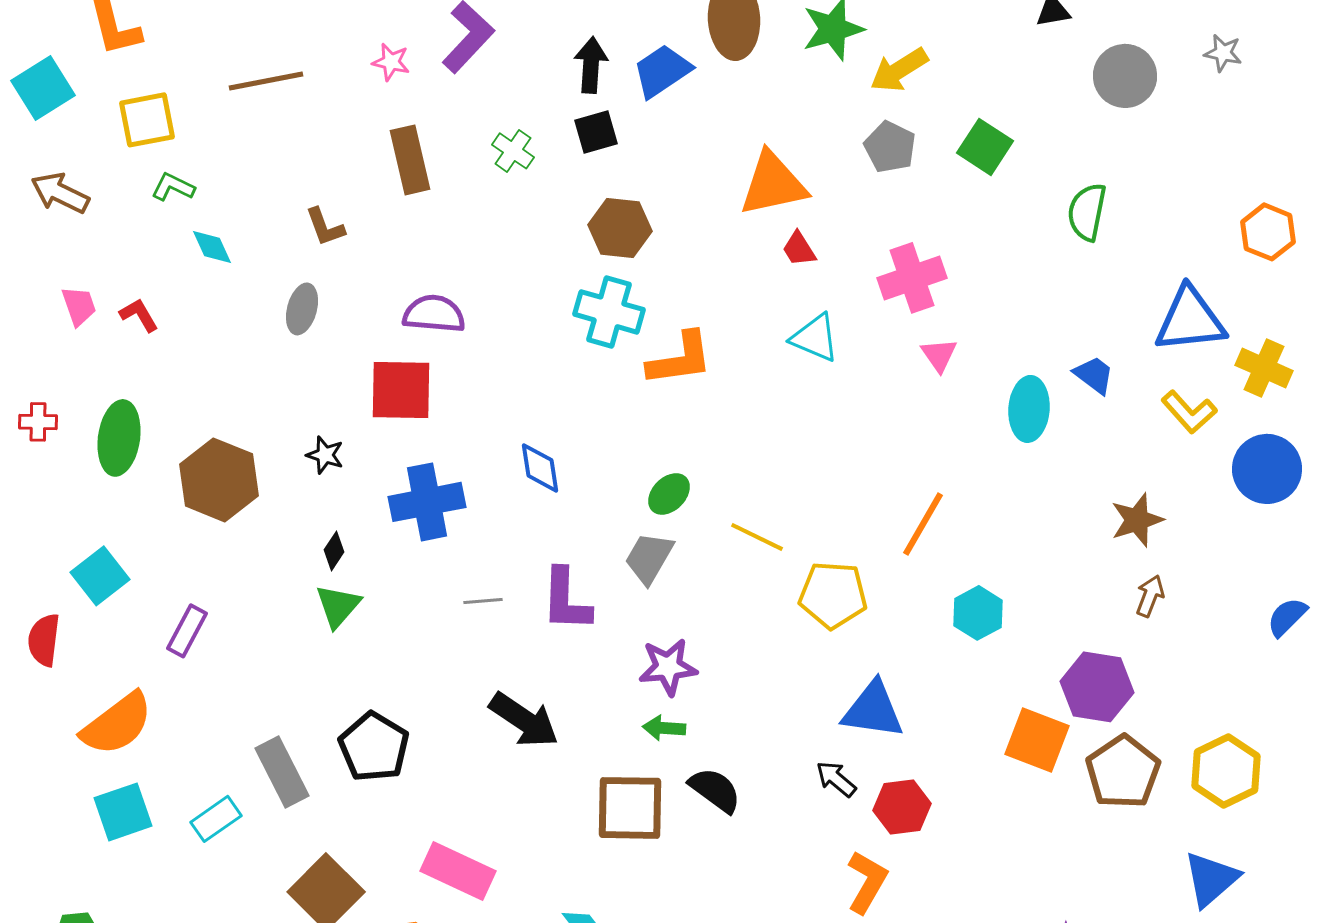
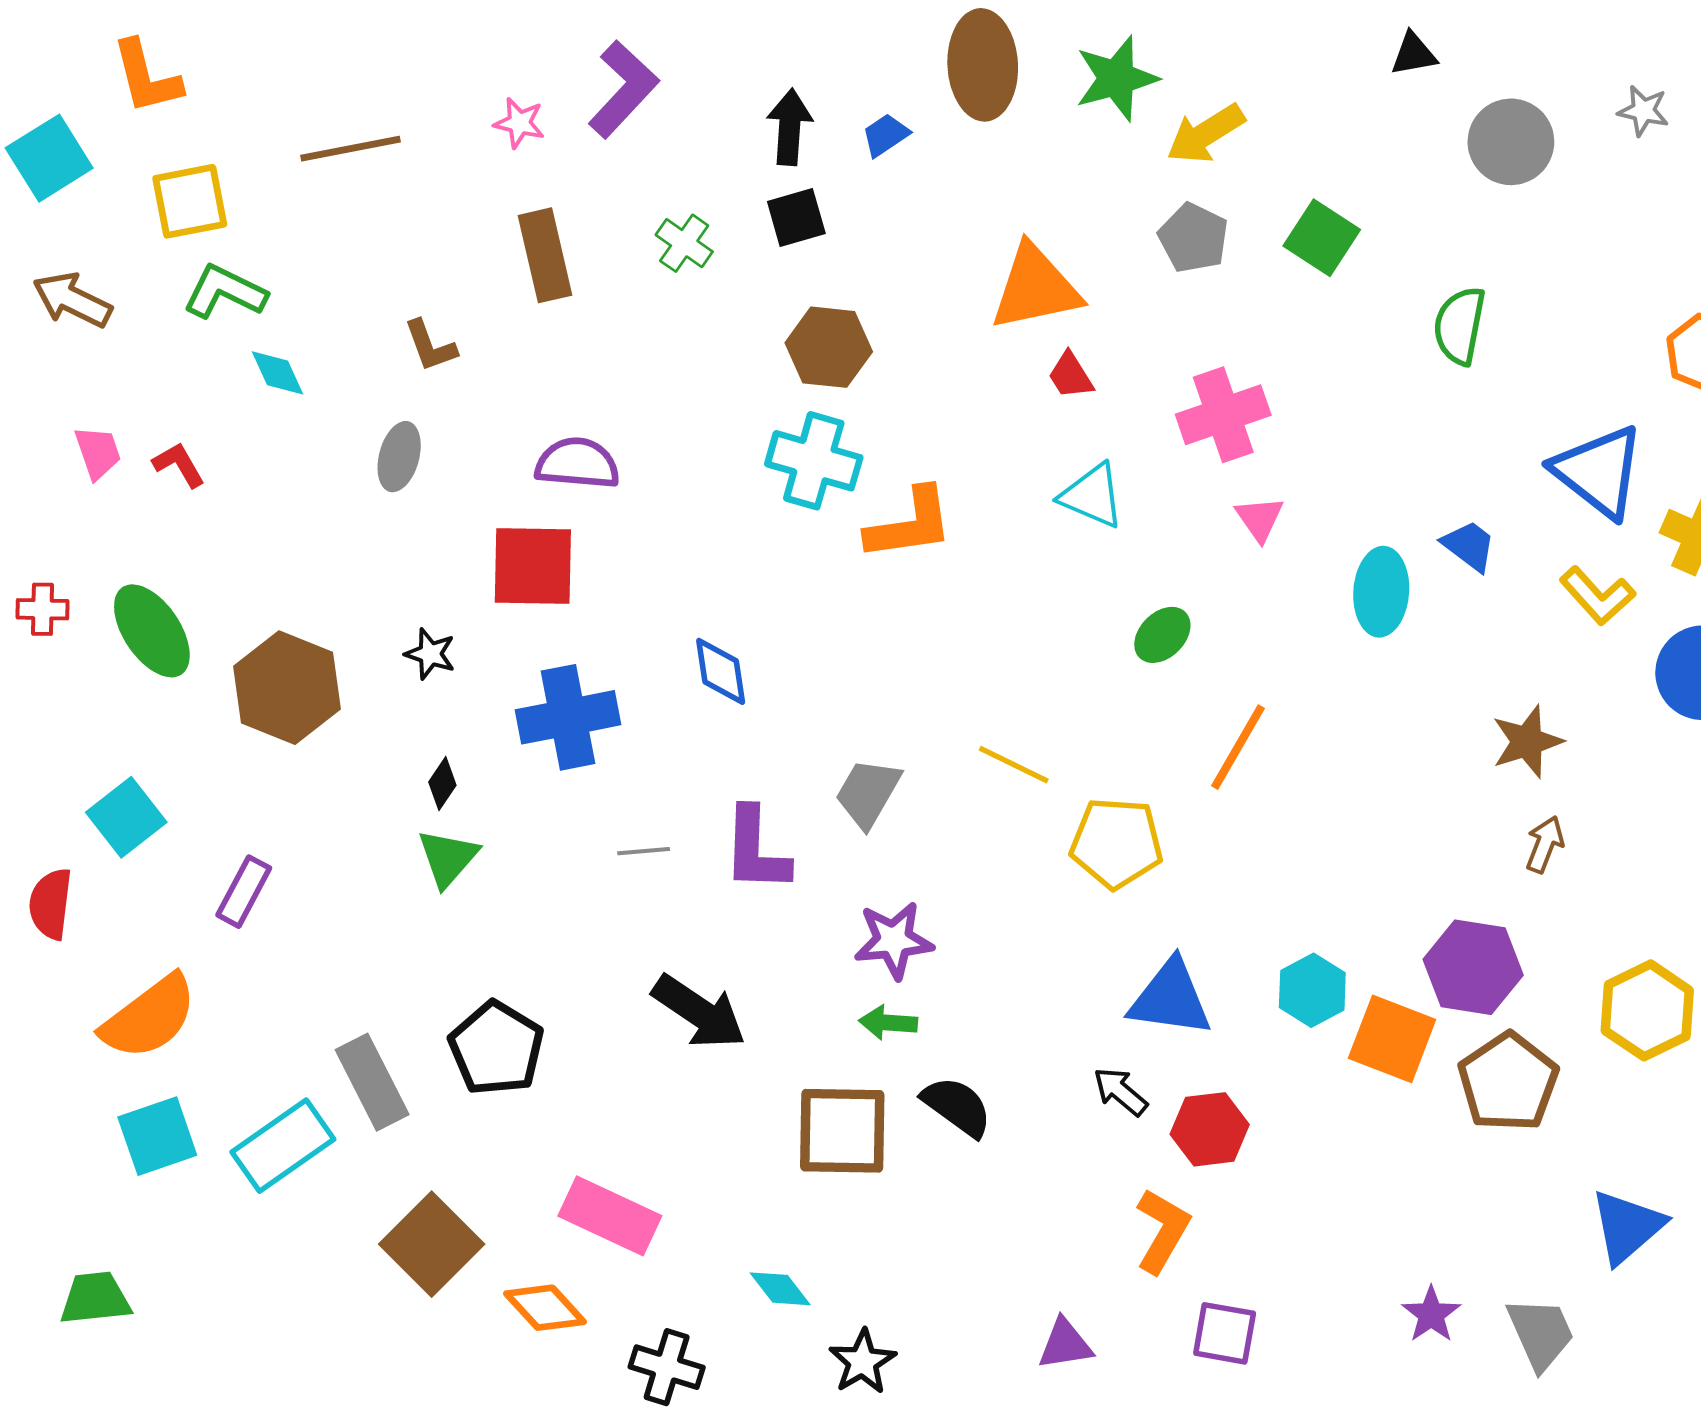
blue trapezoid: (662, 71) -> (885, 135), size x0.6
green L-shape: (173, 187) -> (225, 292), size x1.4
blue triangle: (1190, 320) -> (1599, 471), turned 44
green ellipse: (119, 438) -> (152, 631), turned -42
green ellipse: (669, 494) -> (1162, 635), moved
cyan hexagon: (978, 613) -> (1312, 990), moved
yellow hexagon: (1226, 771) -> (1647, 1010), moved
cyan rectangle: (216, 819) -> (283, 1146), size x1.5

